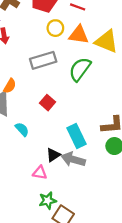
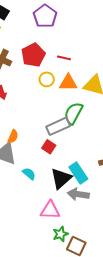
gray rectangle: (43, 60) -> (58, 126), moved
black triangle: (53, 155) -> (61, 178), moved, size x1.6
pink triangle: (40, 173) -> (50, 210), size x1.5

